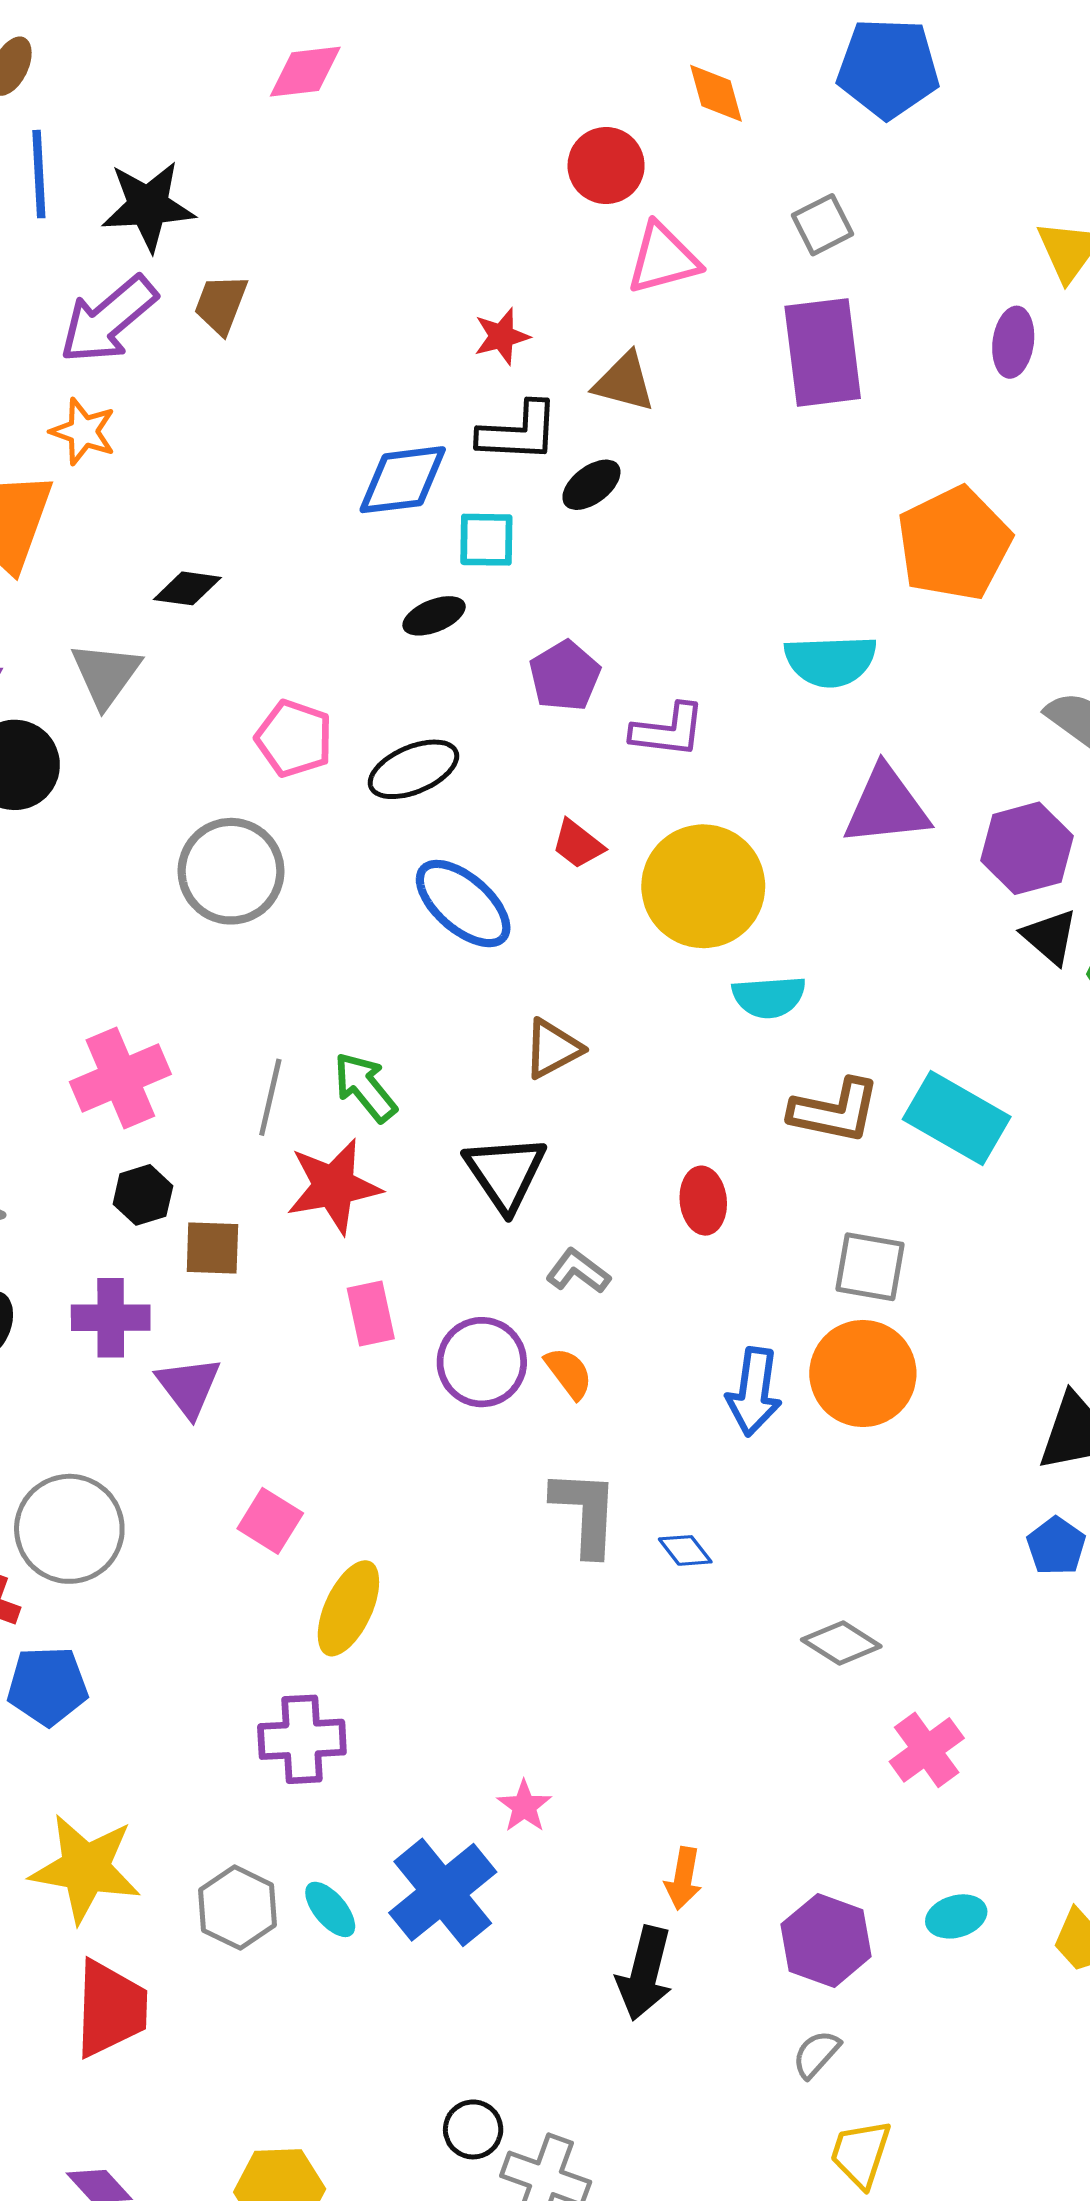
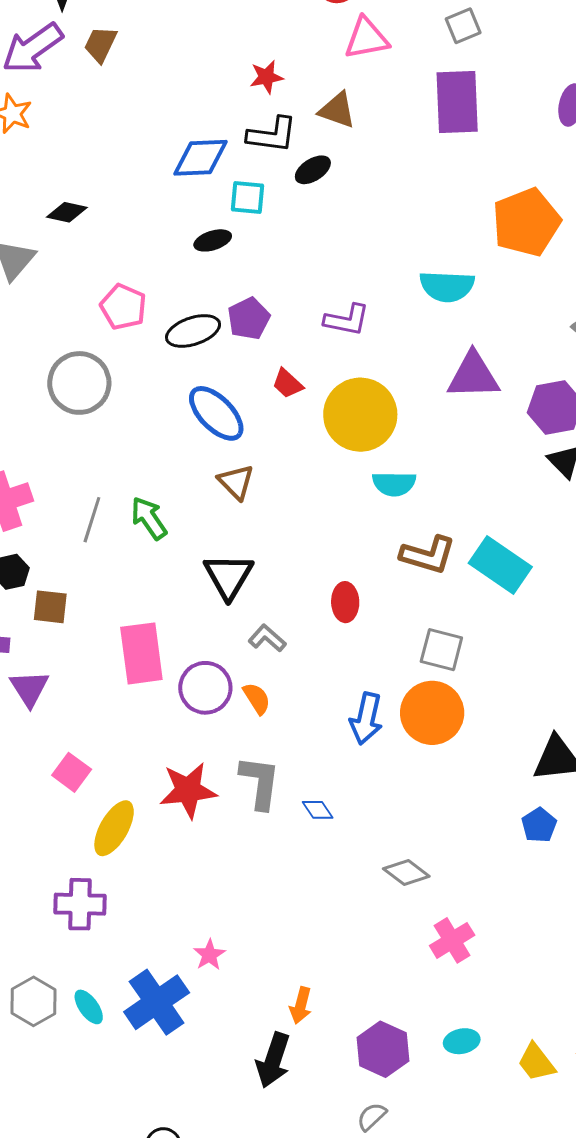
purple pentagon: (565, 676) -> (249, 319), moved
brown triangle: (553, 1049) -> (236, 482), moved, turned -51
red star: (334, 1186) -> (188, 790), moved
pink rectangle: (371, 1313) -> (141, 653), size x1.6

